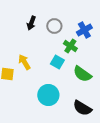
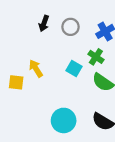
green cross: (70, 46) -> (96, 57), moved
cyan circle: (48, 95) -> (64, 120), moved

